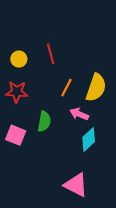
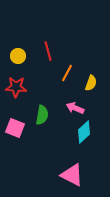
orange line: (66, 88) -> (67, 73), moved
yellow semicircle: (96, 88) -> (91, 83), size x0.6

